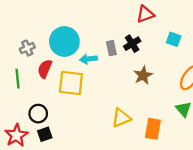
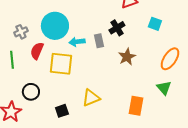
gray rectangle: (111, 48) -> (99, 41), moved
yellow triangle: (121, 118) -> (91, 98), moved
black square: (45, 134) -> (62, 111), moved

